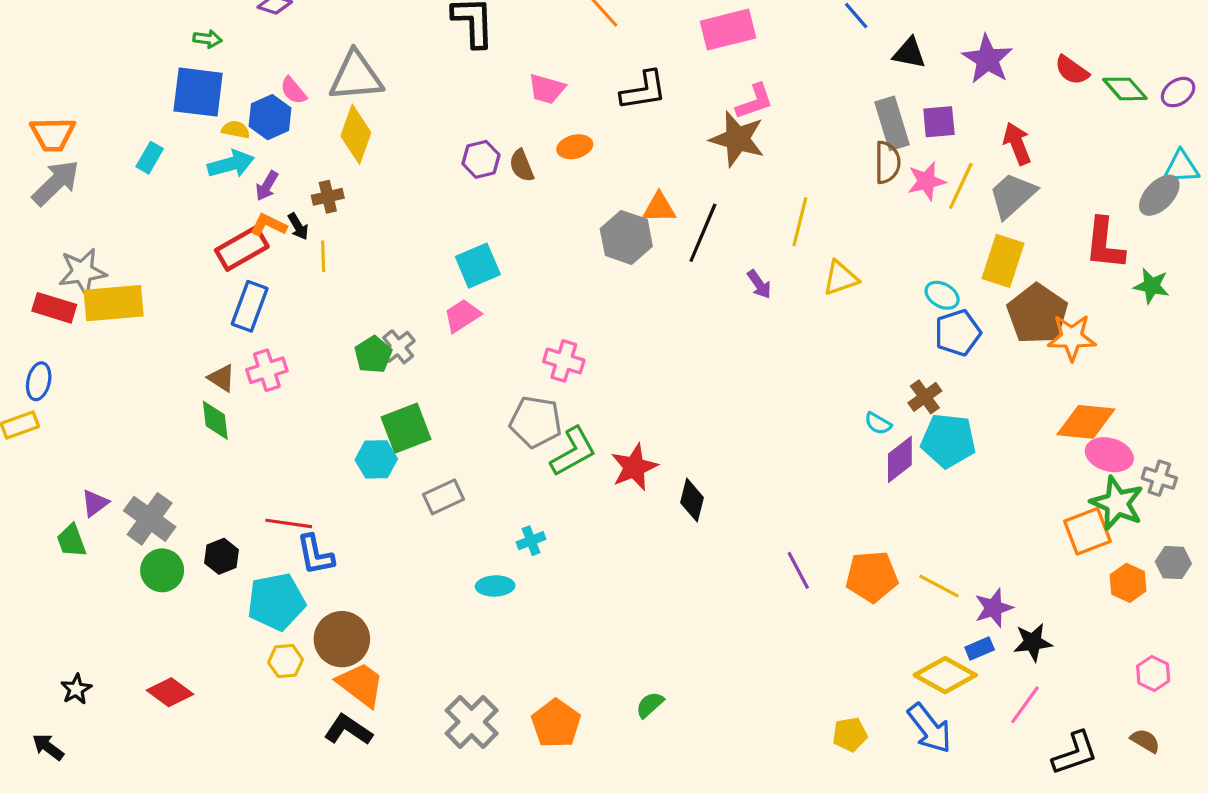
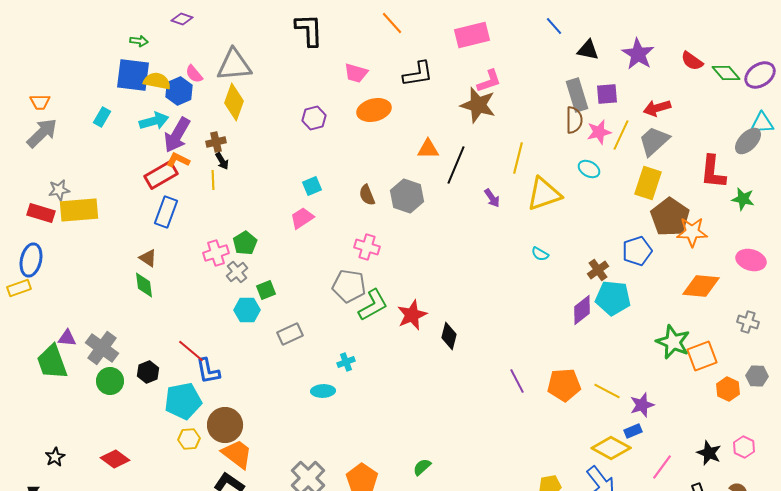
purple ellipse: (1178, 92) -> (760, 75), size x1.4
yellow semicircle: (236, 130) -> (157, 81), moved, size x1.5
orange trapezoid: (53, 134) -> (40, 102), size x0.7
red arrow: (1017, 144) -> (657, 108), turned -84
orange ellipse: (575, 147) -> (374, 110), size x1.5
brown semicircle: (522, 166) -> (367, 195), moved
purple arrow: (267, 186) -> (177, 135), size x1.8
black arrow: (298, 226) -> (222, 161), moved
gray hexagon: (626, 237) -> (407, 196), moved
cyan square: (478, 266) -> (312, 186), size x0.7
gray star: (82, 272) -> (59, 190), size x0.7
yellow triangle: (840, 278) -> (544, 194), size x1.5
cyan ellipse: (942, 295) -> (589, 169), moved
blue pentagon: (958, 333) -> (637, 251), moved
gray cross: (398, 347) -> (237, 272), moved
pink cross: (267, 370) -> (216, 253), moved
blue ellipse: (39, 381) -> (31, 260), size x1.4
cyan semicircle: (878, 423) -> (540, 254), moved
green square: (406, 428) -> (266, 290), size x0.6
pink ellipse: (1109, 455) -> (751, 260), moved
purple triangle: (95, 503) -> (67, 338), turned 42
green star: (1117, 503) -> (673, 342), moved
red line: (289, 523) -> (191, 351), turned 32
green trapezoid: (71, 541) -> (52, 362), size x1.6
black star: (1033, 642) -> (709, 453), moved, turned 30

